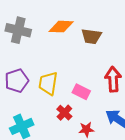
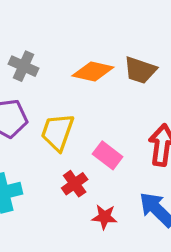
orange diamond: (61, 27) -> (93, 71), moved
gray cross: (18, 30) -> (24, 66), moved, size x0.7

